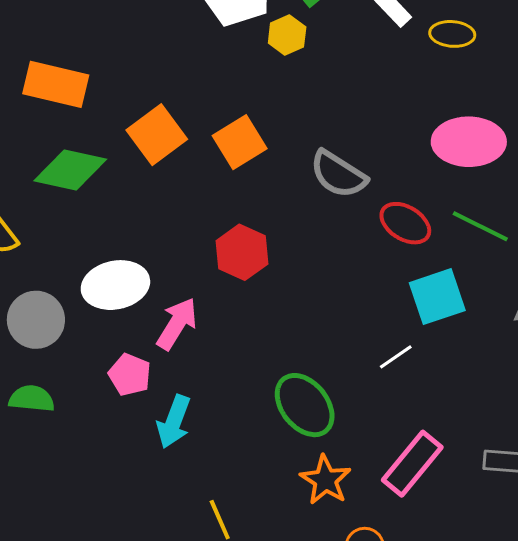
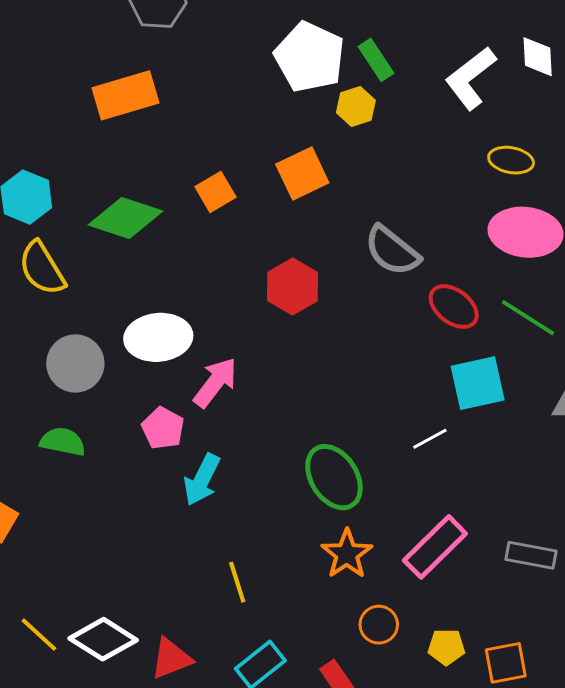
yellow ellipse: (452, 34) -> (511, 160), moved
orange rectangle: (56, 84) -> (126, 95), moved, turned -36
orange square: (157, 135) -> (215, 192), size x0.7
orange square: (240, 142) -> (302, 173), moved
red hexagon: (242, 252) -> (293, 287), moved

